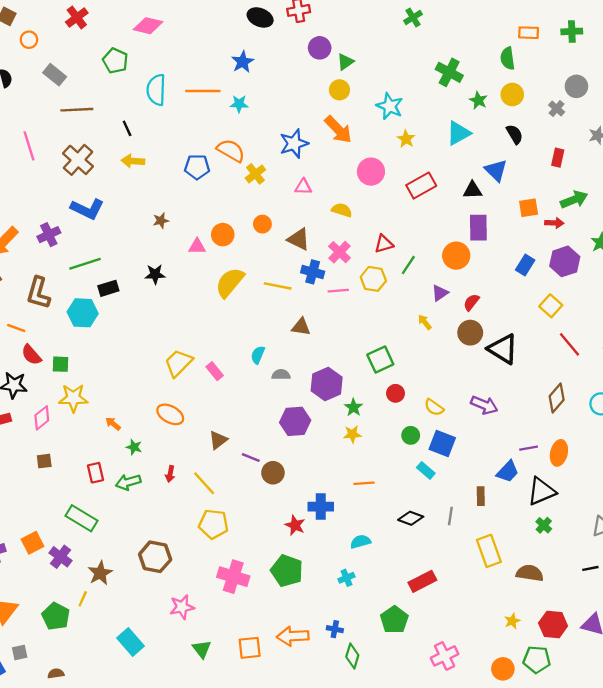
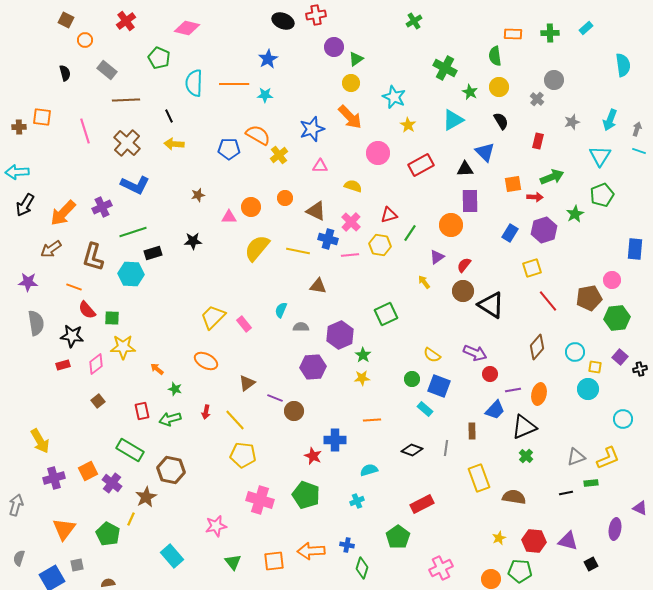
yellow square: (551, 306) -> (532, 268), turned 30
red circle: (396, 393) -> (490, 374), moved
brown square: (44, 461) -> (98, 401), turned -32
brown hexagon: (155, 557) -> (171, 470), moved

